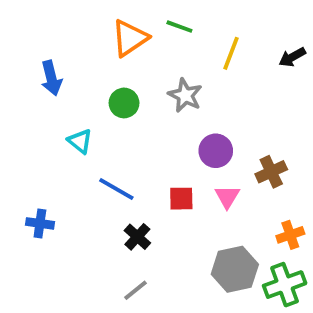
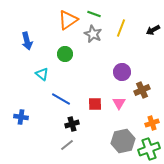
gray star: (185, 95) -> (93, 34), moved
purple circle: (216, 151) -> (122, 72), moved
black cross: (137, 237) -> (72, 124), turned 32
gray line: (135, 290) -> (67, 145), moved

